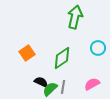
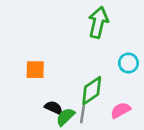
orange square: (27, 53) -> (35, 70), turned 35
green diamond: (62, 58) -> (92, 91), moved

